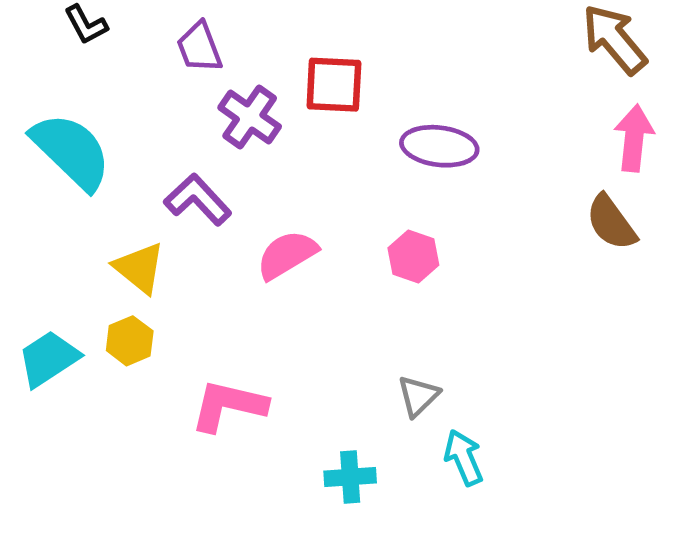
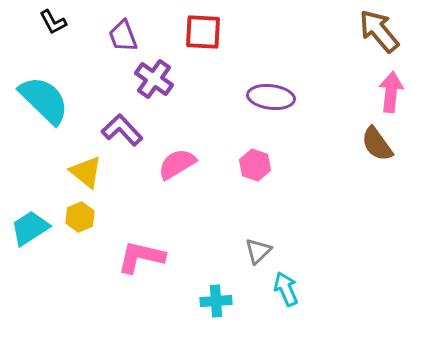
red square: (334, 85) -> (203, 32), moved

